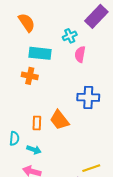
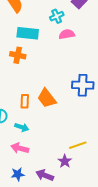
pink semicircle: (80, 54) -> (67, 34), turned 70
blue cross: (88, 97) -> (83, 85), moved

